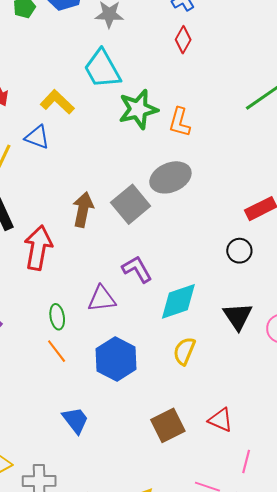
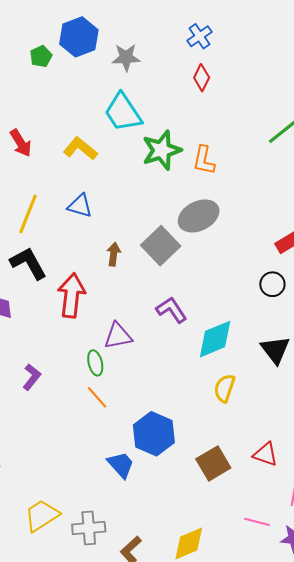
blue triangle: (37, 137) -> (80, 206), moved
brown arrow: (83, 210) -> (114, 254), size x0.7
purple triangle: (102, 299) -> (118, 336), moved
blue hexagon: (116, 359) -> (154, 434), moved

